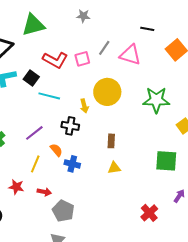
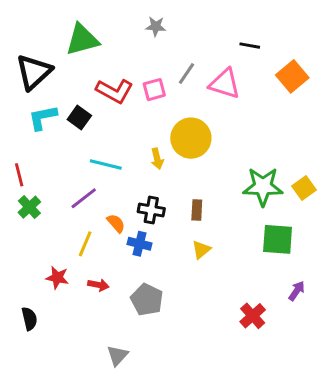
cyan line: (49, 96) -> (106, 164), moved
green star: (156, 100) -> (263, 187), moved
black cross: (70, 126) -> (151, 210), moved
yellow triangle: (114, 168) -> (201, 250), turned -32
gray pentagon: (63, 211) -> (147, 300), moved

